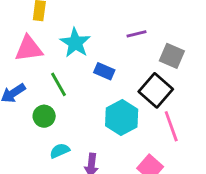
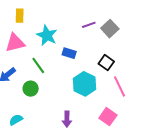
gray square: (172, 56) -> (110, 29), moved, turned 30
black square: (156, 90) -> (106, 63), size x0.7
cyan semicircle: (60, 151) -> (16, 120), moved

